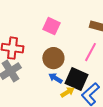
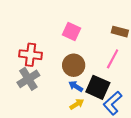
yellow arrow: (67, 92) -> (77, 104), moved

